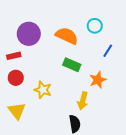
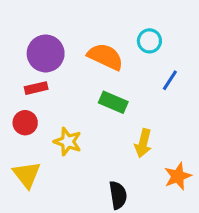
red rectangle: (14, 56) -> (36, 88), moved
orange star: (98, 80) -> (178, 176), moved
yellow arrow: (83, 101) -> (143, 143), moved

